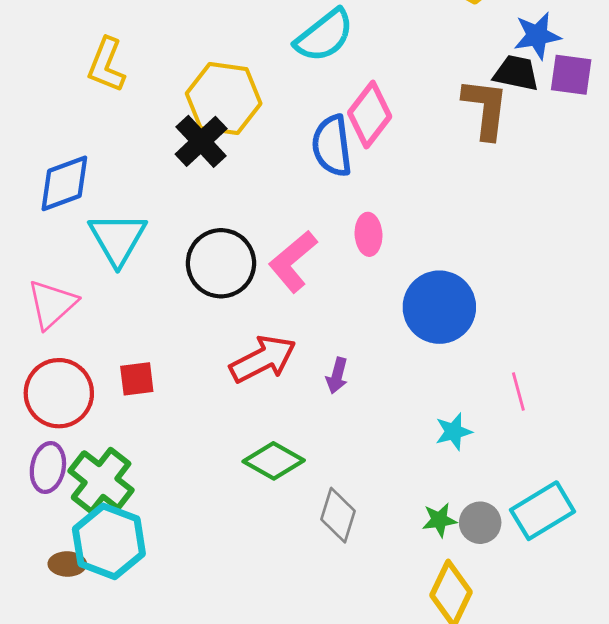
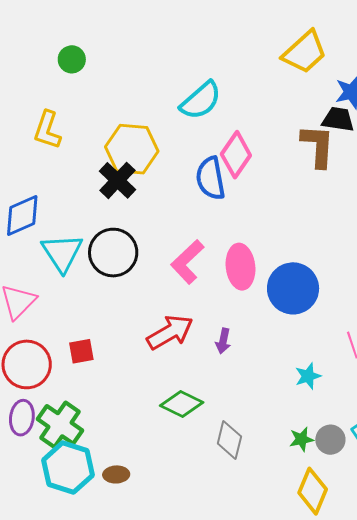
pink ellipse: (369, 234) -> (240, 267), moved, size x1.5
black circle: (221, 263) -> (113, 253), moved
brown ellipse: (67, 564) -> (116, 474), moved

